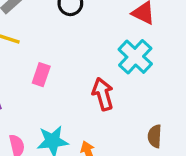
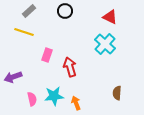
red arrow: (103, 94) -> (70, 67), moved

